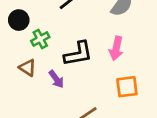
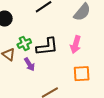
green cross: (40, 39) -> (24, 43), moved

